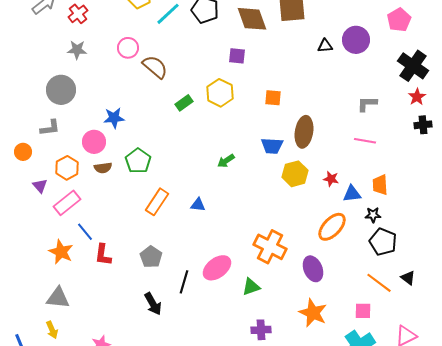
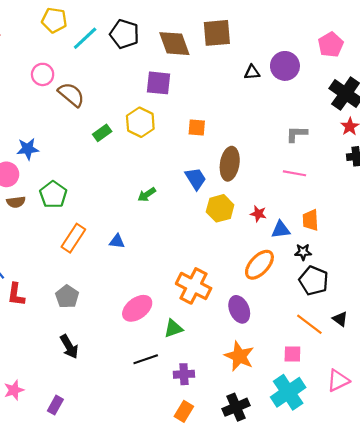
purple square: (237, 56) -> (158, 83), size x1.4
blue trapezoid: (272, 146) -> (196, 179), turned -125
black line: (184, 282) -> (146, 359), moved, turned 55

